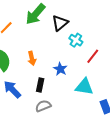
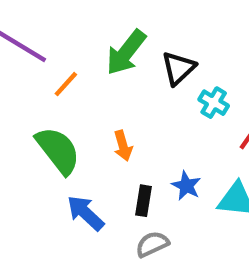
blue star: (60, 69) -> (186, 186), moved

